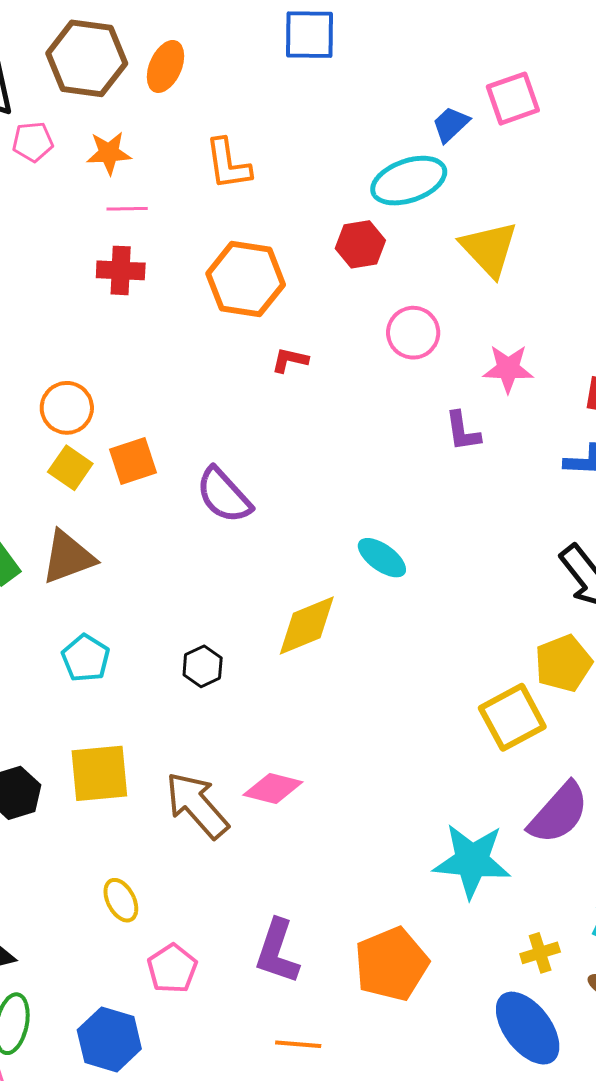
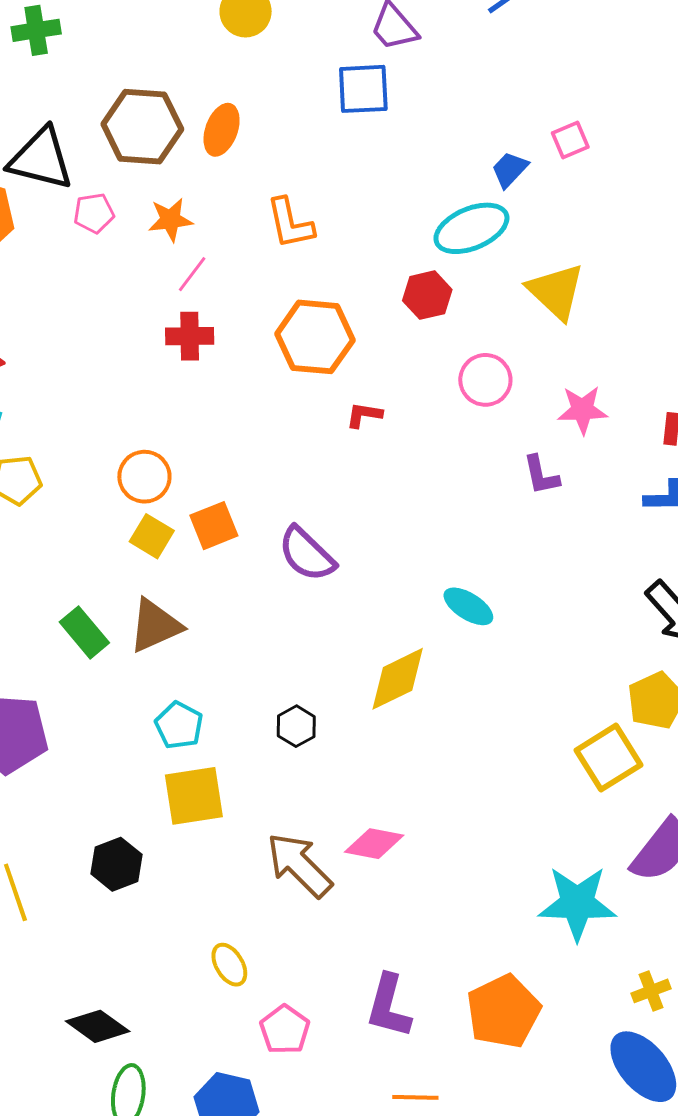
pink square: (513, 99) -> (570, 140), size x0.7
pink line: (127, 209) -> (192, 274), turned -48
yellow square: (99, 773) -> (194, 796), moved

